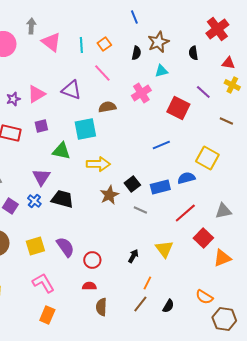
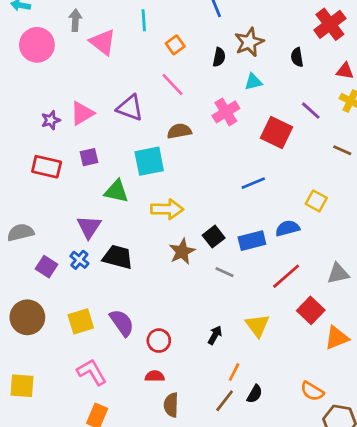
cyan line: (81, 45) -> (144, 20), moved
yellow square: (207, 158) -> (316, 201), size x0.7
black semicircle: (168, 306) -> (255, 394), moved

